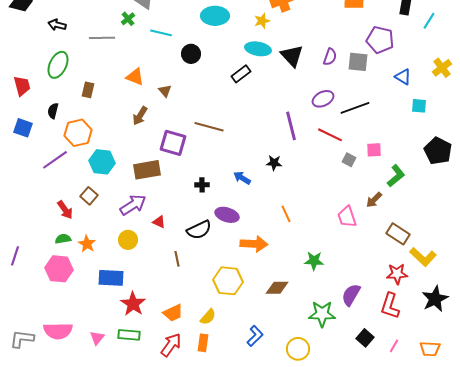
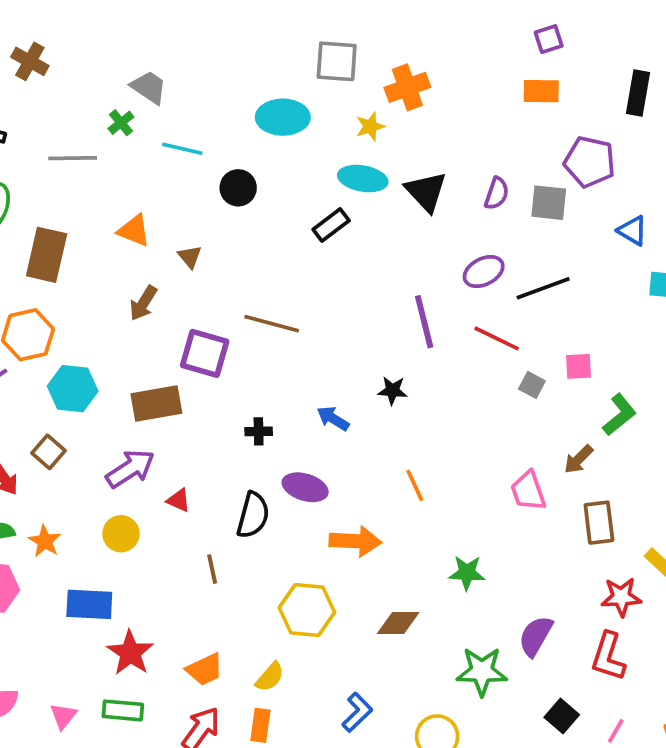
brown rectangle: (88, 90) -> (47, 255), size x1.8
black semicircle: (199, 230) -> (253, 515), turned -50
brown rectangle: (398, 234) -> (599, 523), moved, turned 50

